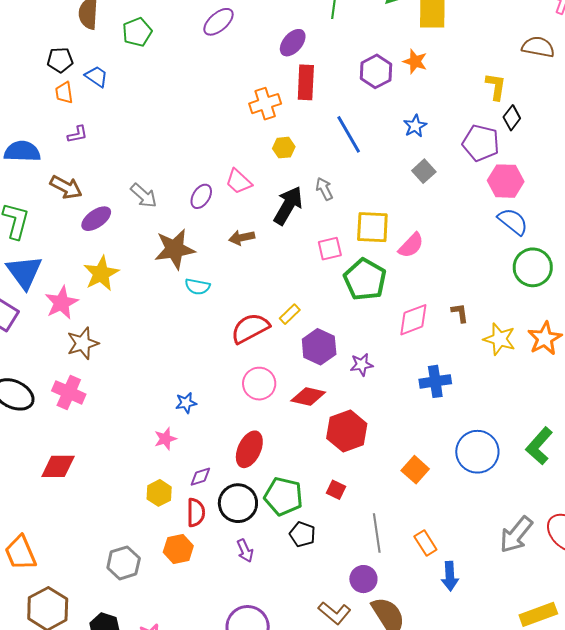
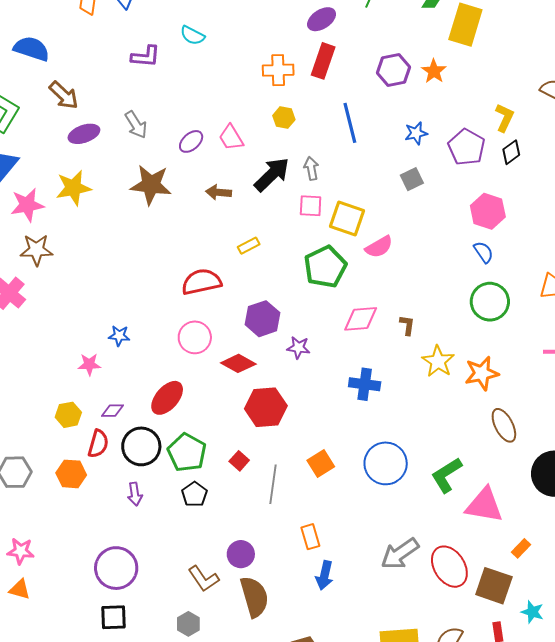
purple L-shape: (77, 134) -> (146, 56), moved, size x1.4
purple pentagon: (481, 143) -> (466, 147), moved
blue semicircle: (513, 221) -> (483, 252), size x0.7
pink square: (330, 249) -> (311, 206), moved
cyan semicircle: (198, 287) -> (192, 35), moved
yellow rectangle: (290, 314) -> (249, 246), moved
gray line: (377, 533) -> (273, 484), moved

